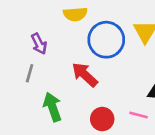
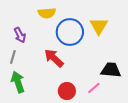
green arrow: (52, 107) -> (18, 82), moved
pink line: (139, 115) -> (94, 88), turned -56

